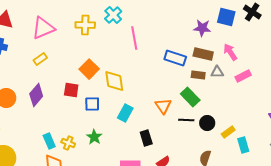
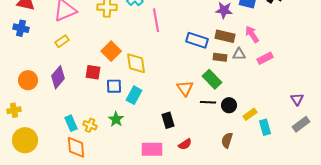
cyan rectangle: (125, 113) -> (134, 95), moved

